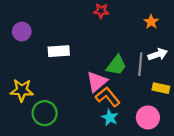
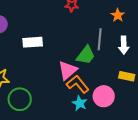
white arrow: (158, 54) -> (124, 45), turned 108
gray line: (140, 64) -> (100, 39), moved
pink circle: (148, 117) -> (104, 96), moved

